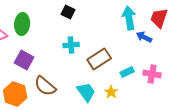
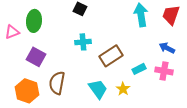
blue arrow: (144, 37) -> (167, 48), moved
brown semicircle: (45, 86) -> (57, 83), turned 60

